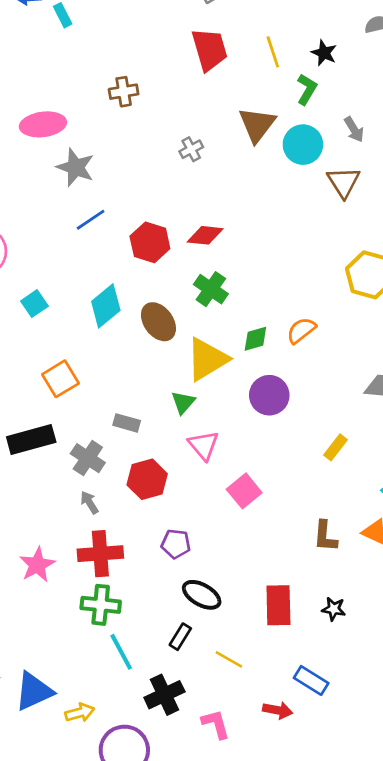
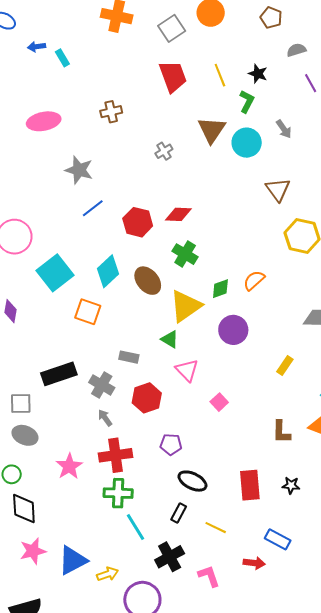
pink ellipse: (43, 124) -> (44, 121), moved
brown triangle: (344, 182) -> (278, 190), moved
cyan square: (34, 304) -> (55, 273), size x1.8
orange square: (60, 379) -> (88, 312), moved, turned -36
green triangle: (183, 402) -> (170, 339), turned -36
pink square: (244, 491) -> (219, 402), size x0.7

